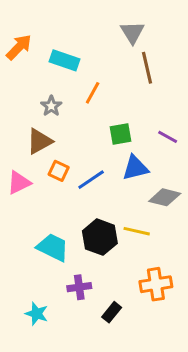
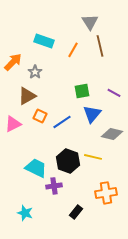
orange arrow: (19, 47) -> (13, 62), moved
orange line: (93, 93) -> (73, 50), moved
blue triangle: (135, 168) -> (92, 114), turned -36
purple cross: (79, 287) -> (54, 186), moved

